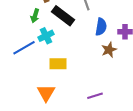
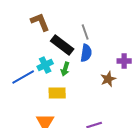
green arrow: (35, 16) -> (65, 69), moved
blue semicircle: (101, 27) -> (86, 53), moved

